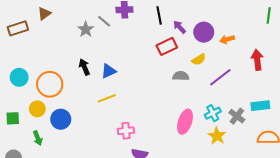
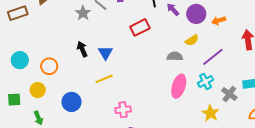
red rectangle: (167, 46) -> (140, 27), moved
blue triangle: (109, 71) -> (105, 53), turned -35
orange circle: (50, 84) -> (49, 66), size x0.7
cyan cross: (213, 113) -> (205, 81), moved
blue circle: (61, 119) -> (72, 102), moved
pink ellipse: (185, 122) -> (179, 86), moved

